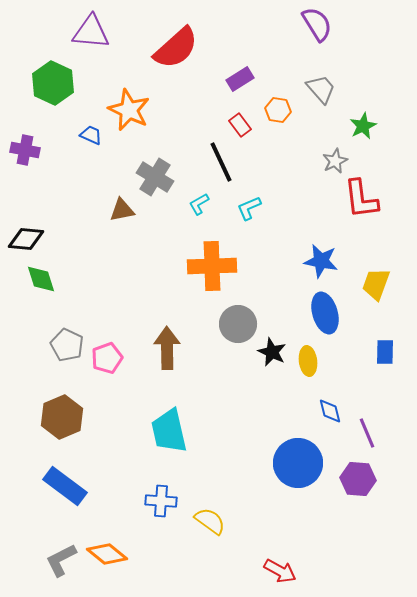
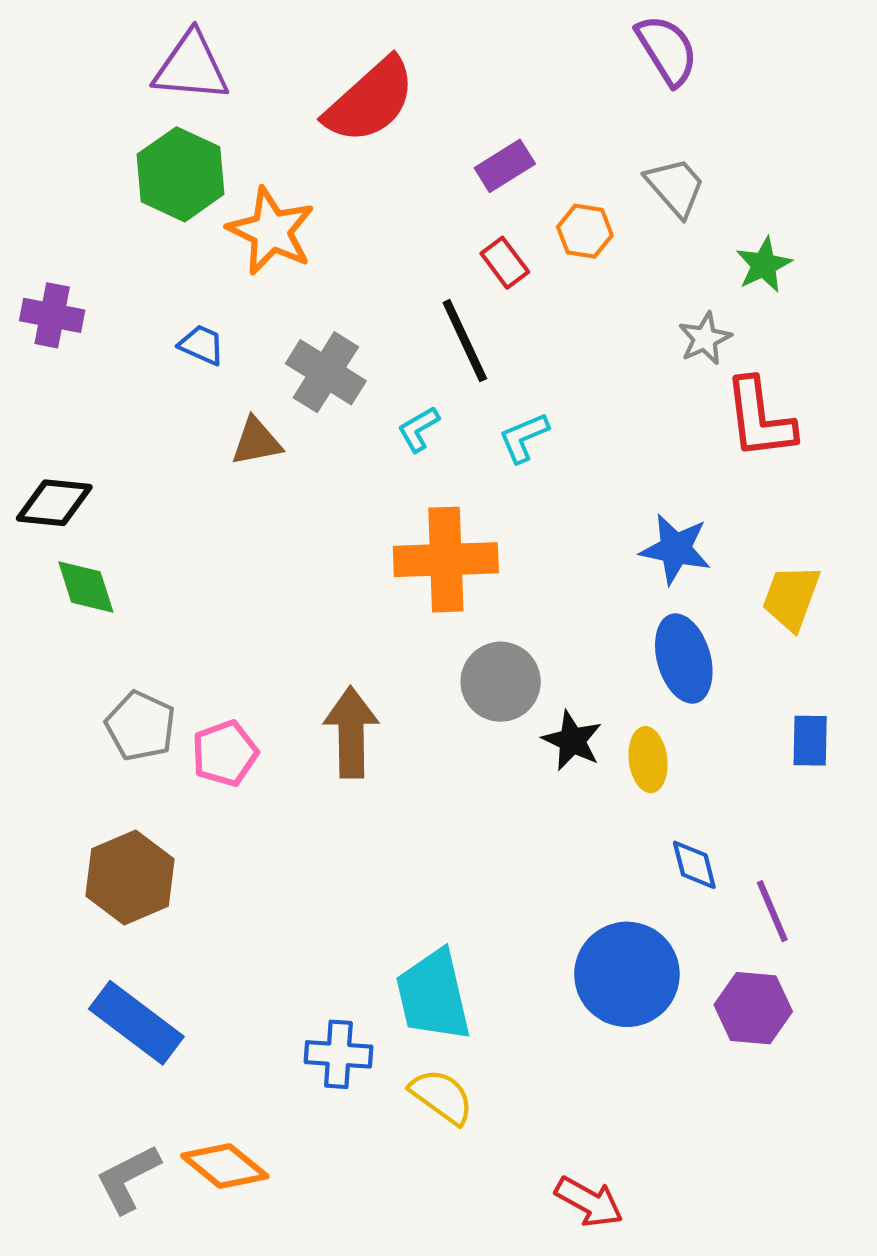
green hexagon: (53, 83) -> (181, 174), moved
blue trapezoid: (91, 135) -> (202, 345), moved
cyan trapezoid: (169, 431) -> (433, 995), moved

